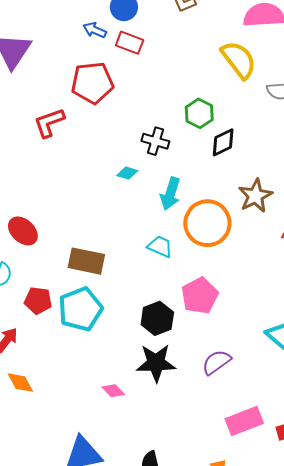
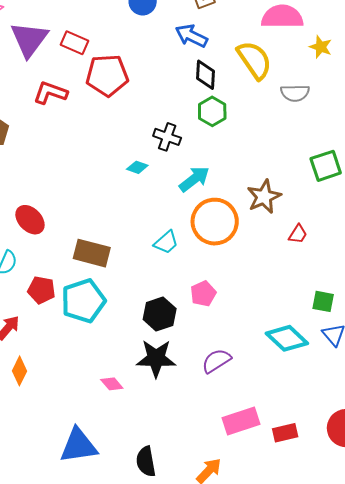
blue arrow: (95, 30) -> (191, 36), moved, size x1.4
red rectangle: (130, 43) -> (75, 43), moved
red L-shape: (49, 123) -> (50, 93), moved, turned 36
black diamond: (223, 142) -> (205, 75), moved, turned -64
cyan arrow: (170, 194) -> (194, 179), moved, turned -148
cyan trapezoid: (160, 246) -> (166, 242), turned 112
pink pentagon: (200, 296) -> (203, 294), size x0.7
orange diamond: (20, 383) -> (20, 371), turned 52

